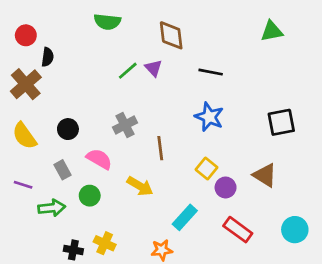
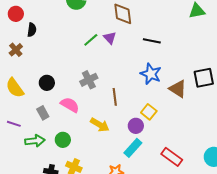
brown cross: (26, 84) -> (16, 50), size x0.6
brown triangle: (265, 175) -> (178, 89), moved
purple circle: (226, 187) -> (136, 126), moved
green circle: (90, 196) -> (63, 140), moved

